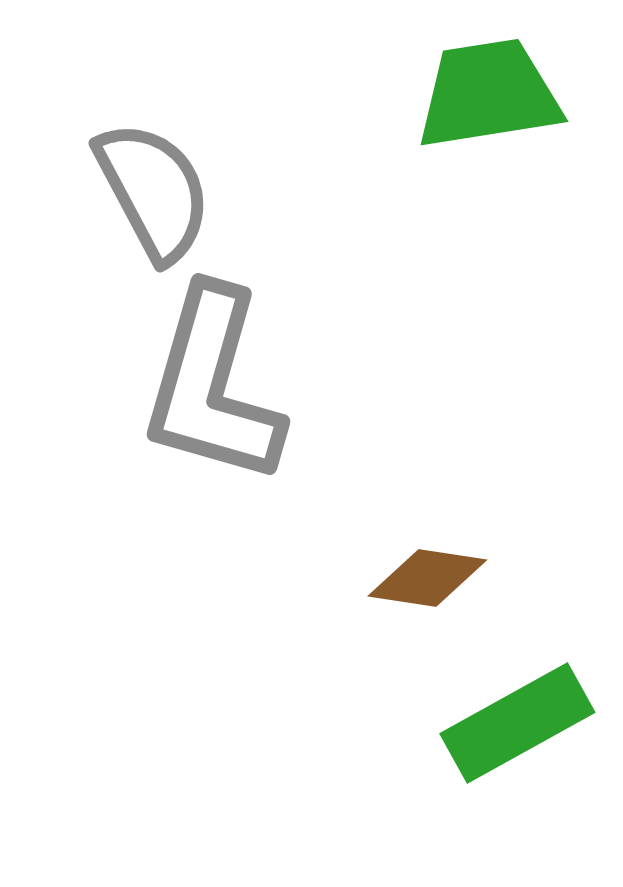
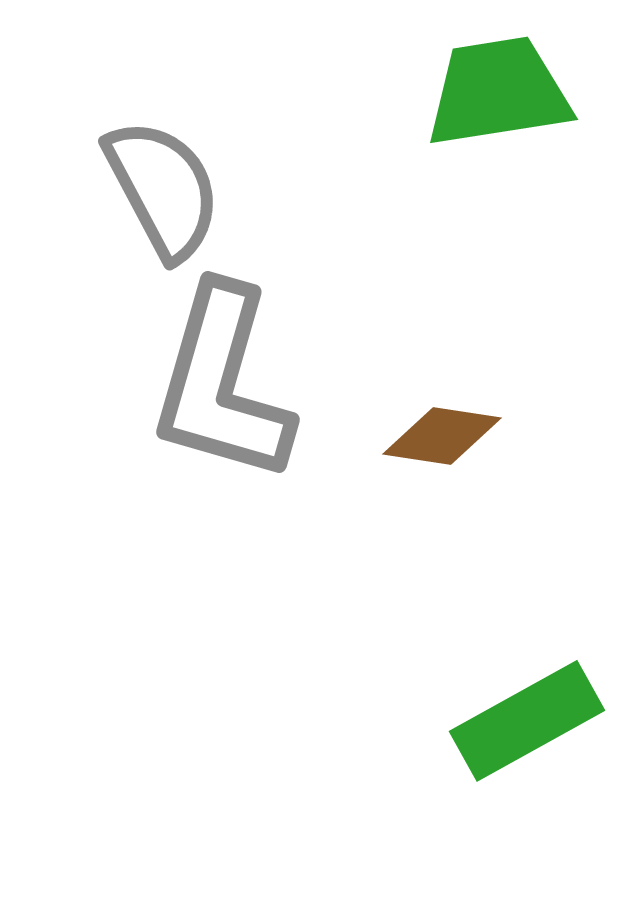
brown diamond: (427, 578) -> (442, 436), moved

